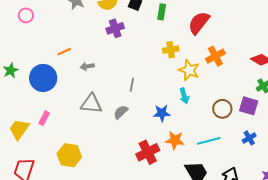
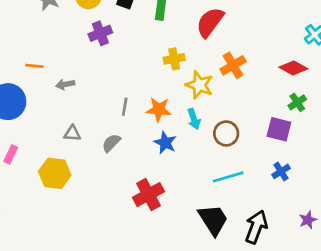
orange line: (64, 52) -> (34, 66), turned 32
gray triangle: (91, 104) -> (72, 133), size x0.6
brown circle: (222, 109) -> (226, 133), moved
blue star: (162, 113) -> (165, 143), turned 30
orange star: (175, 140) -> (159, 109), moved
yellow hexagon: (69, 155) -> (55, 173), moved

